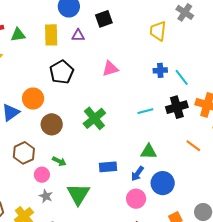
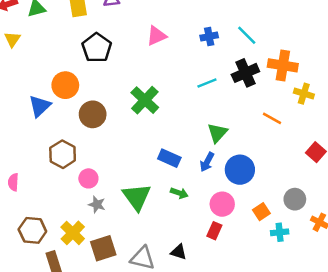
blue cross: (160, 70) -> (209, 36), moved
green triangle: (149, 152) -> (217, 133), turned -42
green arrow: (59, 161) -> (179, 193), moved
blue rectangle: (108, 167) -> (169, 158), turned 36
pink circle: (136, 199) -> (222, 204), moved

